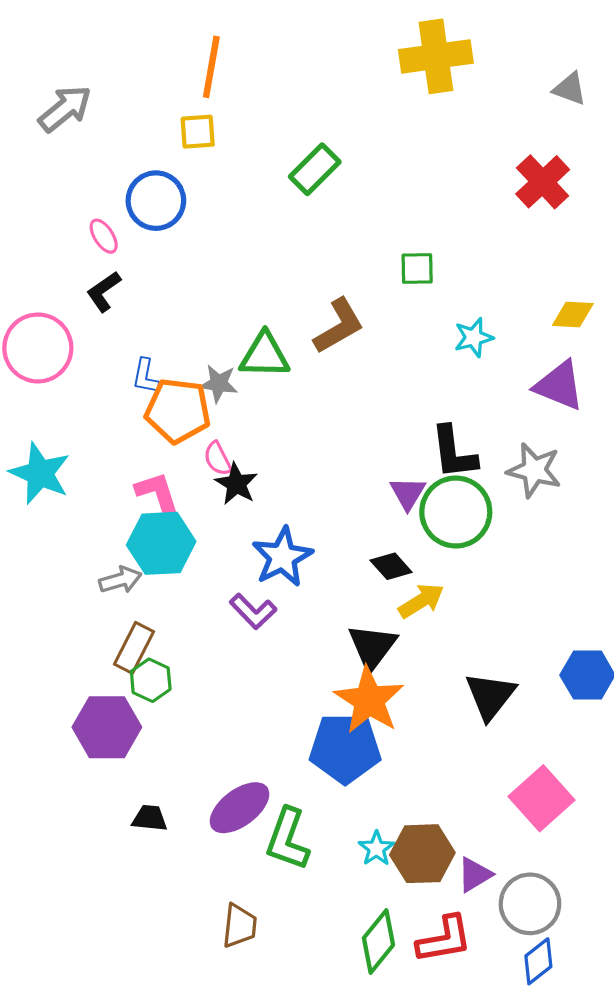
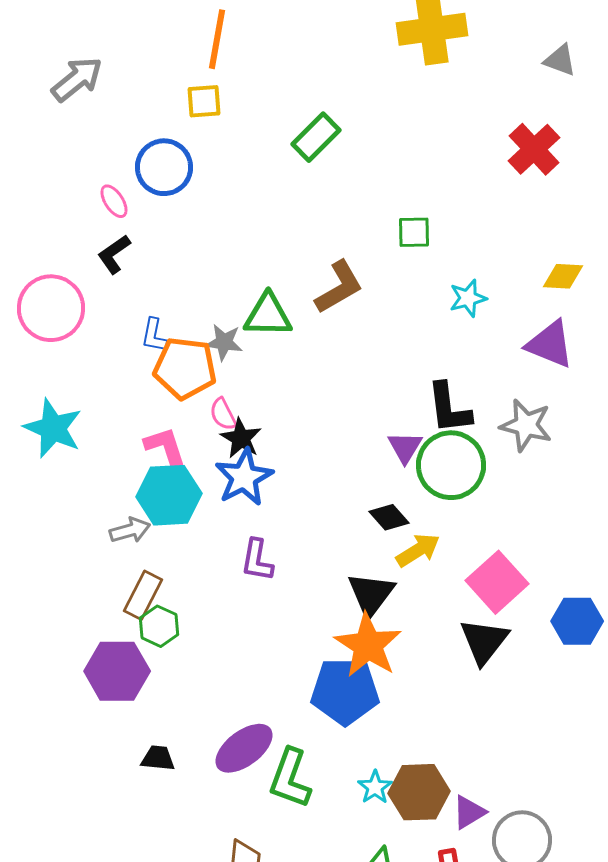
blue star: (282, 557) -> (244, 477), moved
purple L-shape: (253, 611) -> (257, 560), turned 54
pink square: (541, 798) -> (497, 582), moved

